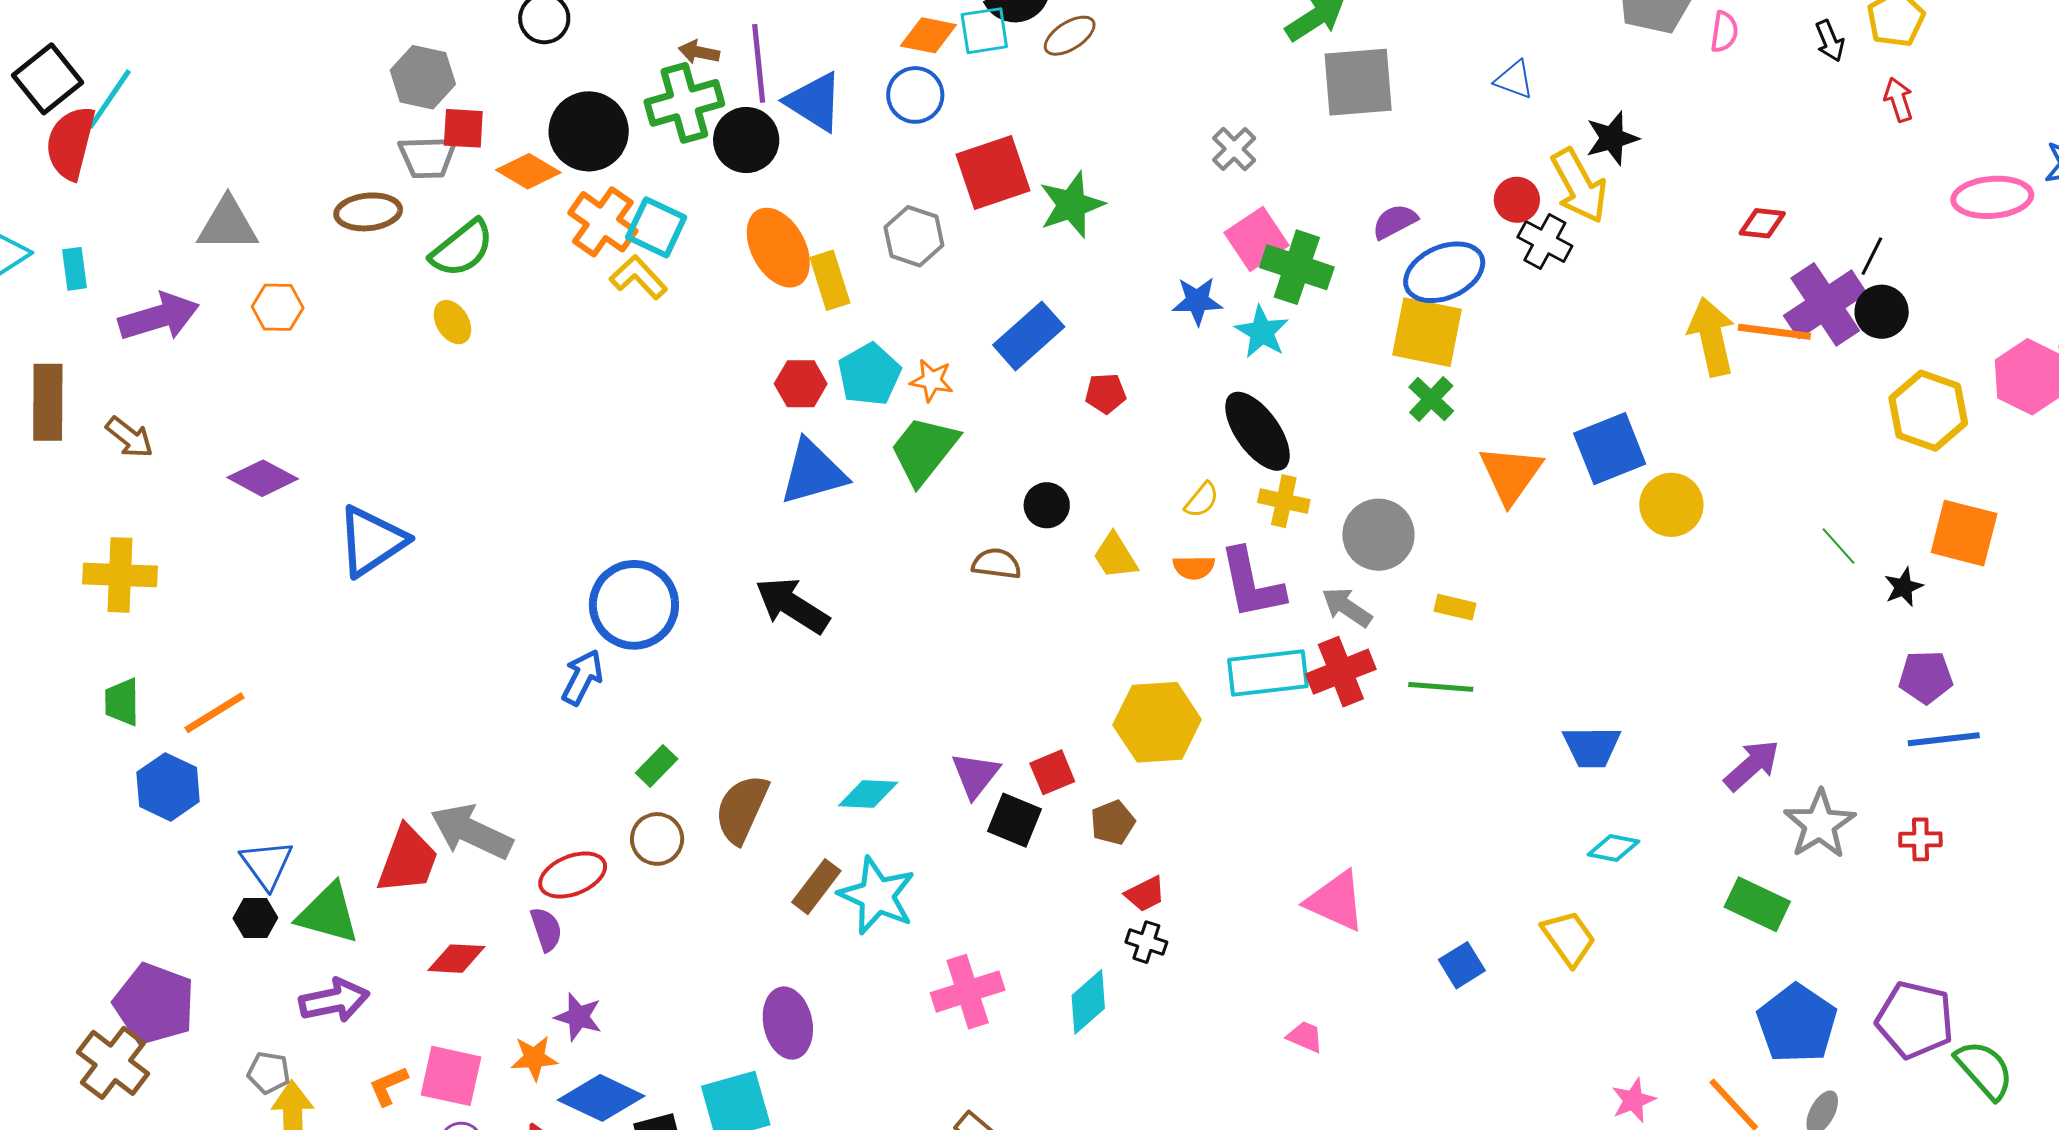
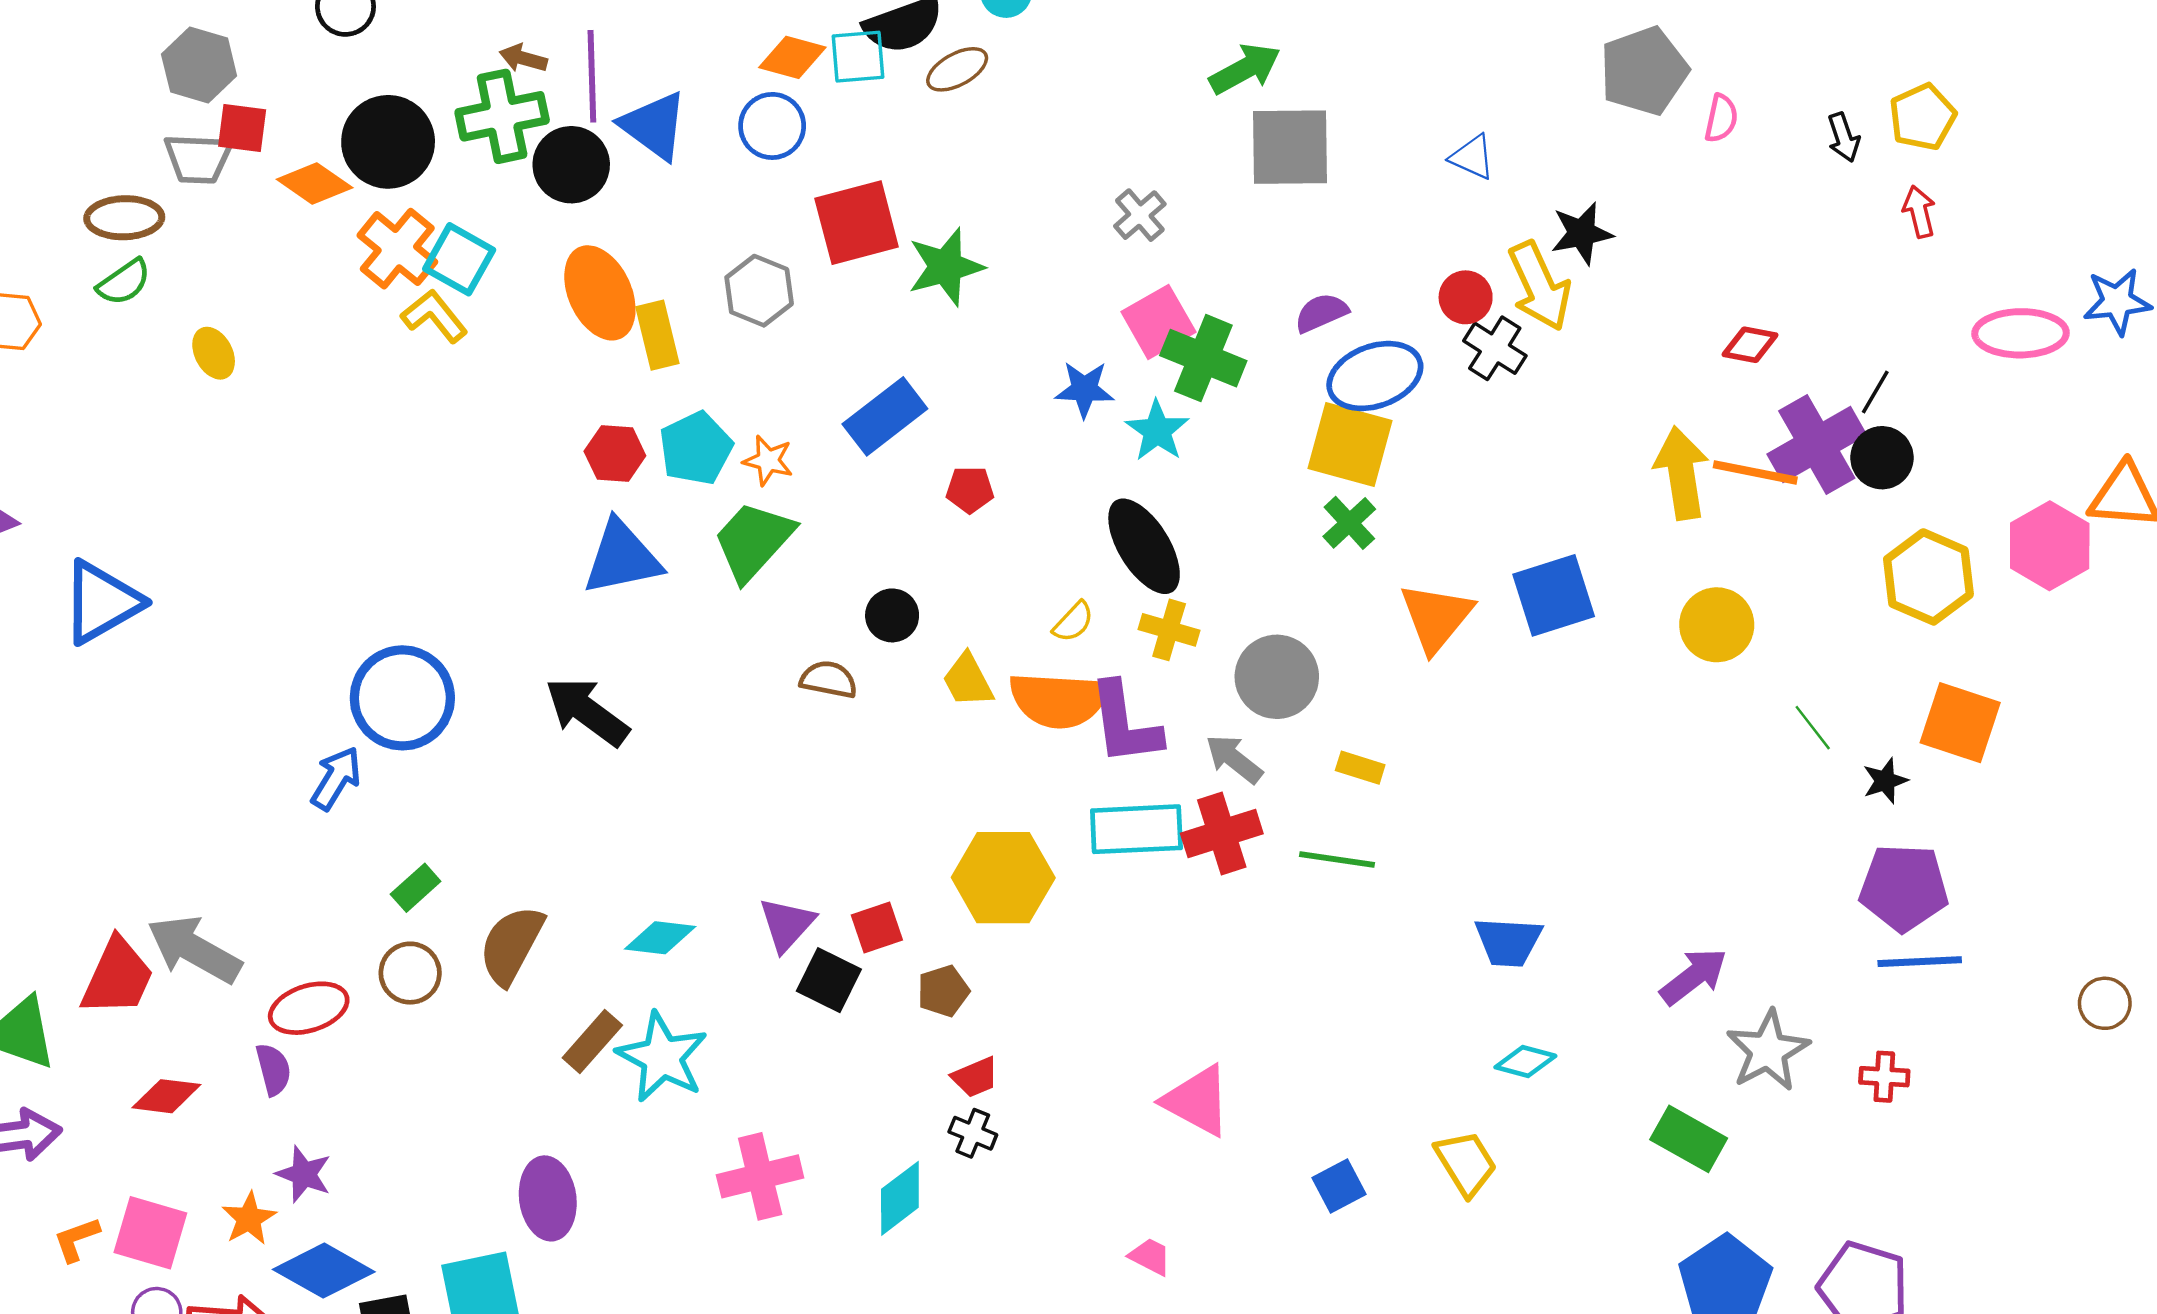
green semicircle: (462, 249) -> (124, 282), moved, size x0.7
yellow circle: (1671, 505) -> (1717, 625), moved
orange semicircle: (1194, 567) -> (1059, 700), size x2.0
purple pentagon: (1926, 677) -> (1904, 888), size x1.4
orange star: (534, 1058) -> (249, 1219), turned -30

